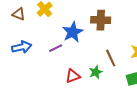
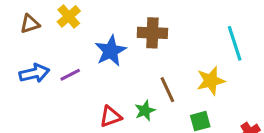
brown triangle: (19, 14) -> (30, 24), turned -40
purple line: (56, 48) -> (70, 75), moved

